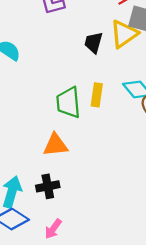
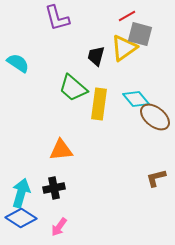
yellow rectangle: (97, 95) -> (99, 104), size x1.4
green trapezoid: (68, 103) -> (73, 88), moved, turned -44

